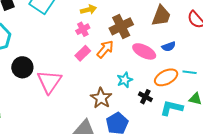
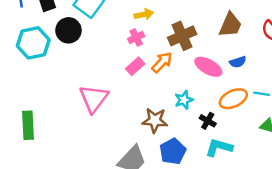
black circle: (22, 67) -> (68, 30), moved
brown star: (101, 98) -> (155, 120), turned -30
cyan L-shape: (172, 108) -> (219, 147), moved

